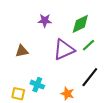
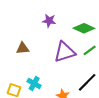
green diamond: (80, 24) -> (84, 28), turned 45

